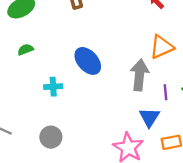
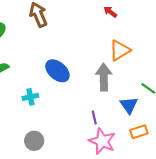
purple line: (166, 92) -> (94, 117), moved
blue triangle: (149, 117) -> (129, 105), moved

